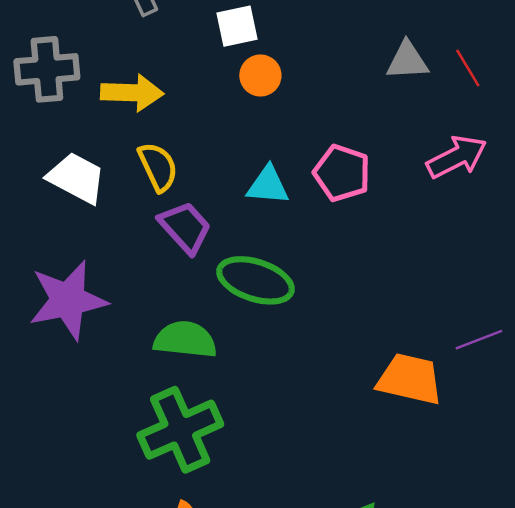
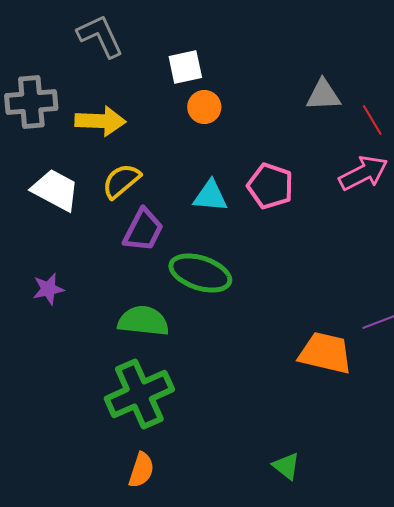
red line: (468, 68) -> (372, 120), moved
yellow semicircle: (158, 167) -> (121, 181), turned -105
purple trapezoid: (185, 227) -> (143, 230), turned 69
purple star: (68, 300) -> (48, 289), size x0.5

